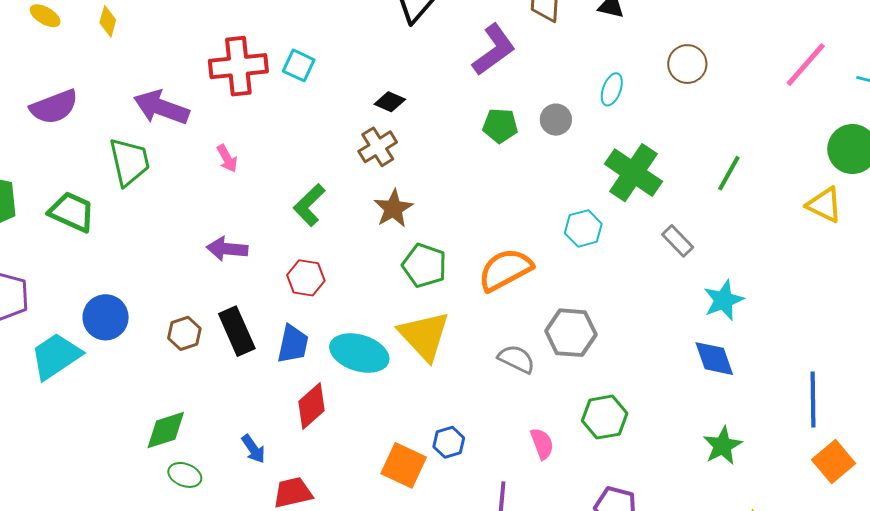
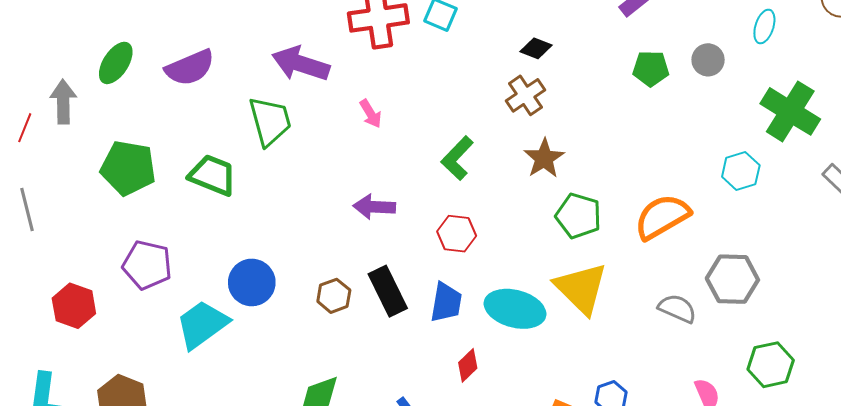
red diamond: (311, 406) -> (468, 365), size x0.7

